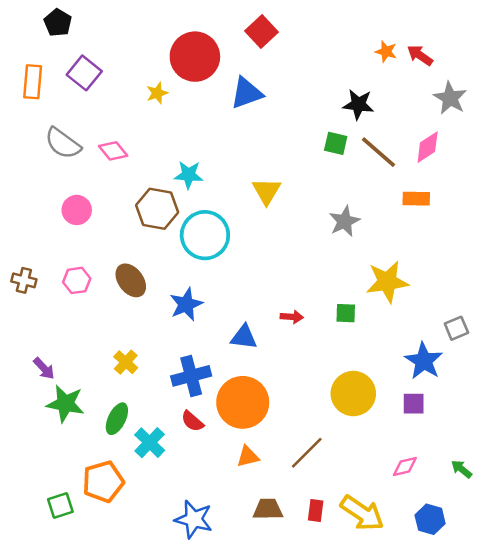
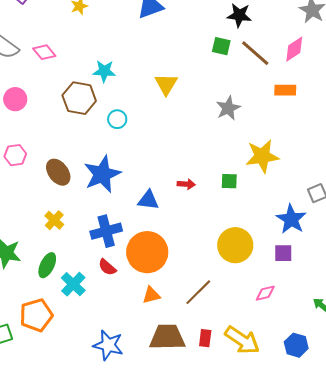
cyan circle: (205, 235) -> (117, 119), size x0.5
brown ellipse: (131, 280) -> (58, 172), moved
blue star: (186, 304) -> (102, 174), size x1.4
pink diamond: (405, 466) -> (265, 293), moved
brown trapezoid: (268, 509) -> (167, 337), size x1.5

